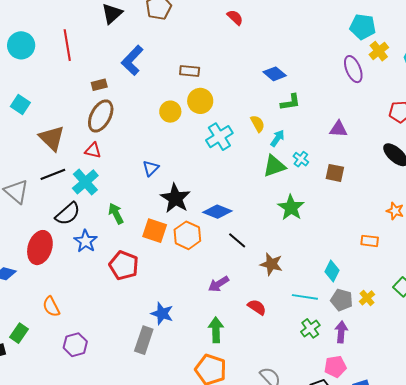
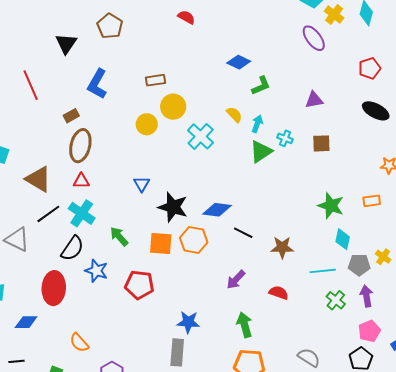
green star: (291, 208) -> (331, 206), moved

